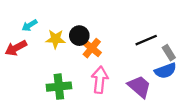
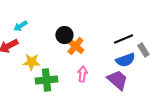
yellow star: (56, 39) -> (31, 62), moved
blue semicircle: (165, 71) -> (125, 60), moved
pink arrow: (100, 80) -> (82, 74), size x0.7

